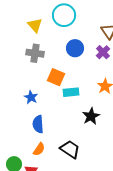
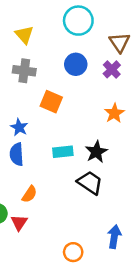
cyan circle: (64, 15) -> (78, 21), moved
cyan rectangle: (71, 92) -> (63, 152), moved
blue semicircle: (38, 124) -> (17, 154), moved
black trapezoid: (70, 149) -> (90, 183), moved

